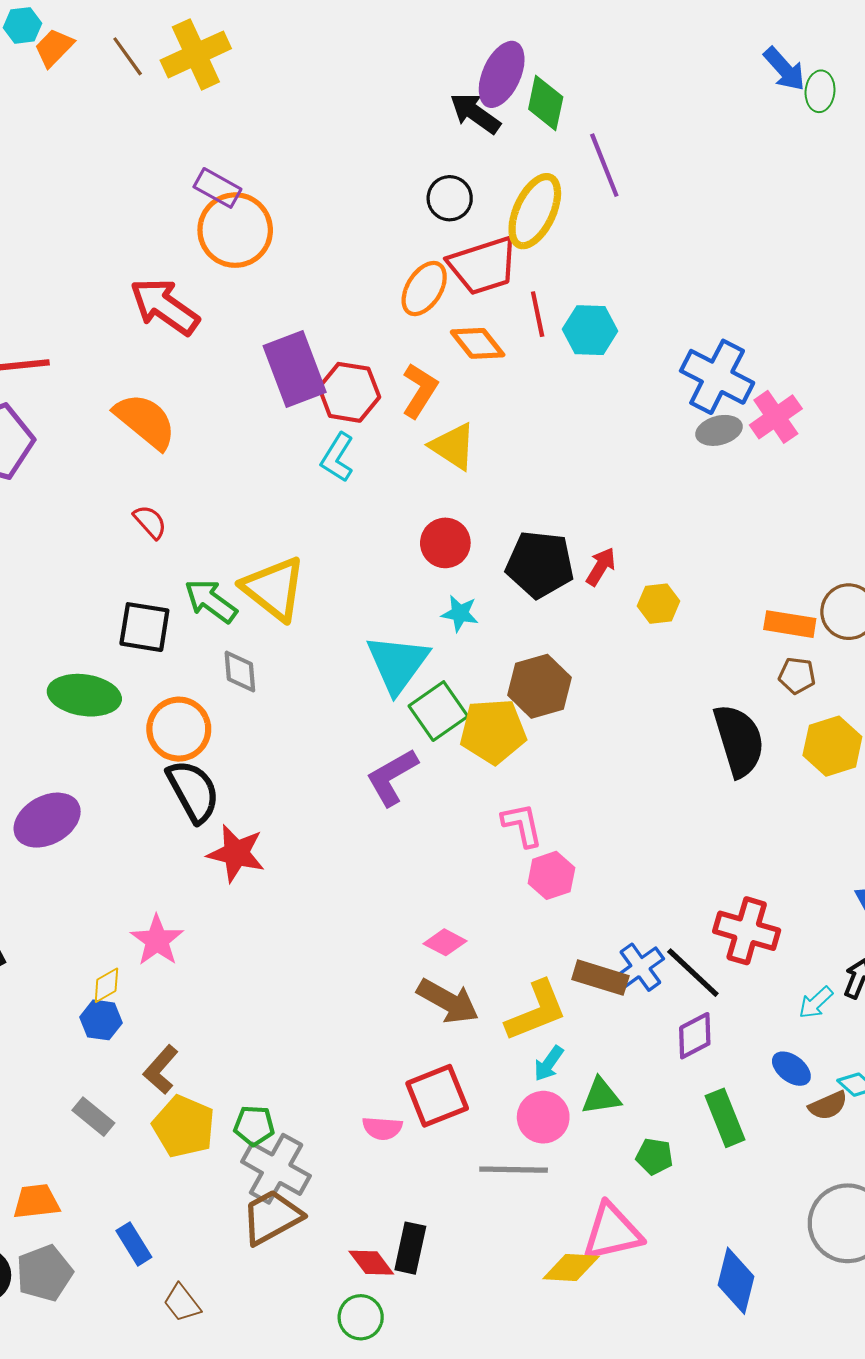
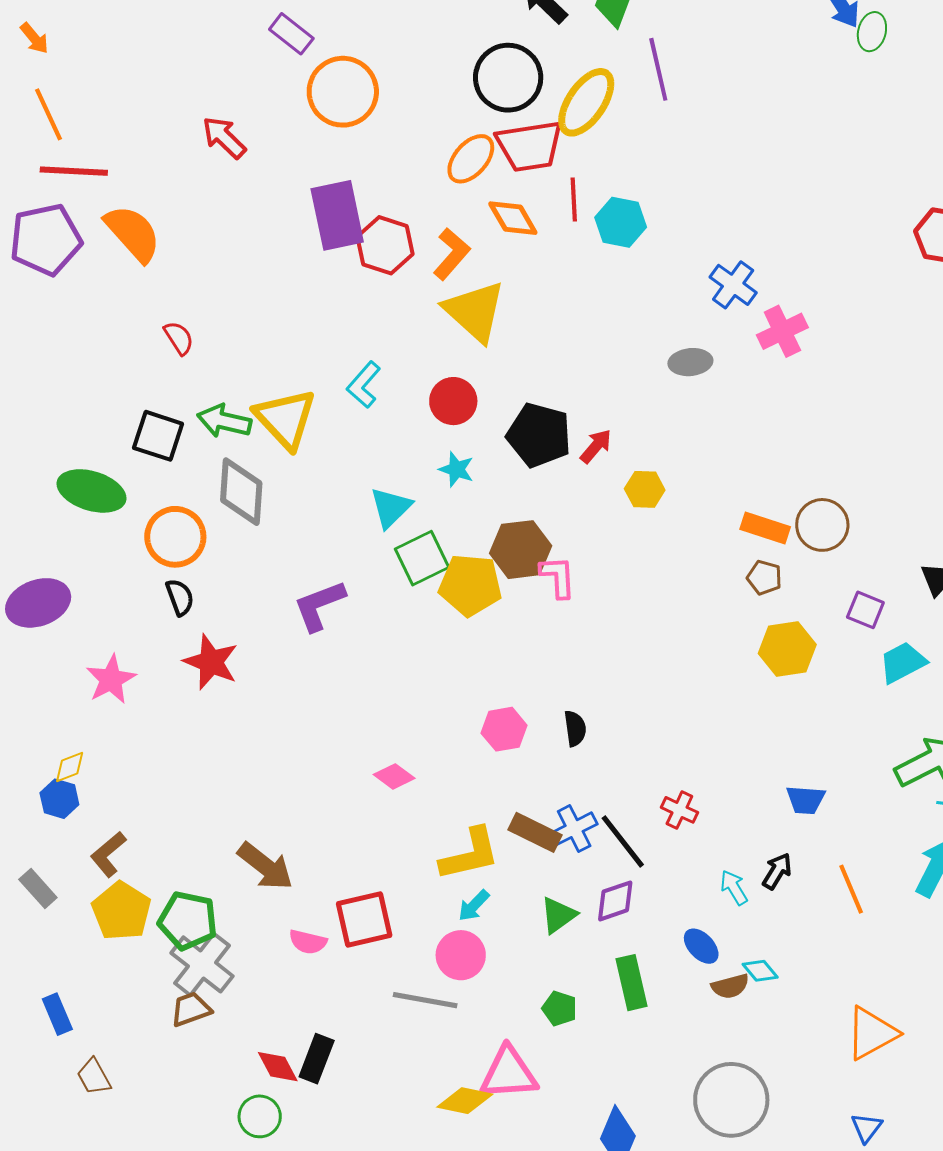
black circle: (450, 198) -> (508, 78), size x1.6
orange circle: (235, 230) -> (343, 92), moved
red arrow: (164, 307) -> (224, 137), size x0.7
blue cross: (717, 377) -> (733, 285), size x0.7
orange semicircle: (145, 421) -> (133, 233), moved
gray ellipse: (719, 430) -> (690, 362), moved
yellow triangle: (453, 446) -> (475, 311), size x1.4
cyan L-shape: (337, 457) -> (364, 385), moved
green arrow: (211, 601) -> (224, 421), turned -32
cyan triangle: (398, 664) -> (391, 507), size x0.7
gray diamond: (240, 672) -> (241, 492), size x1.6
black semicircle: (739, 741) -> (575, 728), moved, size x0.5
purple L-shape: (392, 777) -> (319, 605), moved
black semicircle: (193, 791) -> (180, 597), size x0.6
pink L-shape: (522, 825) -> (558, 577), moved
red cross: (747, 931) -> (679, 810), size x0.6
pink star: (157, 940) -> (111, 679), moved
brown arrow: (448, 1001) -> (265, 866), moved
cyan arrow: (816, 1002) -> (734, 888), turned 93
green triangle: (601, 1096) -> (558, 915), moved, turned -36
green pentagon: (254, 1126) -> (188, 921), size x1.5
brown trapezoid: (272, 1217) -> (191, 1009), size x0.7

